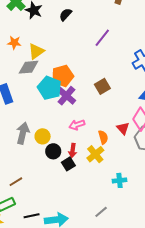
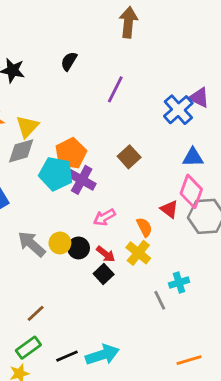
black semicircle: (66, 15) -> (69, 61), moved
gray arrow: (23, 133) -> (32, 244), turned -50
red arrow: (73, 150) -> (106, 254), turned -48
black circle: (53, 151) -> (79, 248), moved
gray line: (101, 212) -> (160, 300), moved, turned -64

